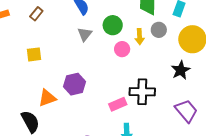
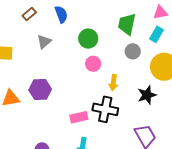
brown rectangle: (36, 14) -> (29, 14), moved
gray triangle: (85, 34) -> (44, 42), moved
yellow arrow: (140, 37) -> (113, 83), moved

